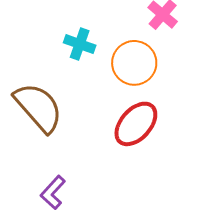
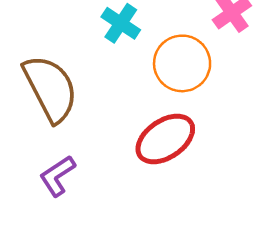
purple L-shape: (53, 193) -> (57, 176), moved

